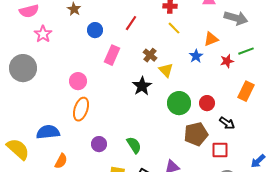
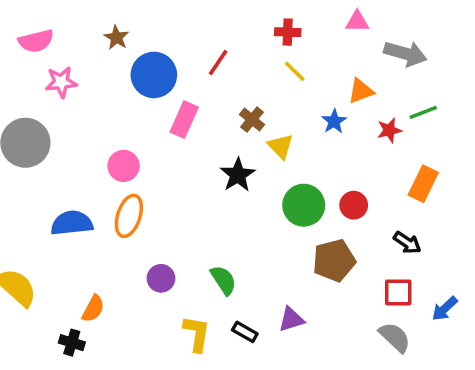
blue circle: (95, 30) -> (154, 75), size x1.6
pink star: (43, 34) -> (61, 82), turned 30
black arrow: (227, 123) -> (407, 243), moved
blue semicircle: (48, 132) -> (72, 223), moved
red square: (220, 150) -> (398, 293), moved

